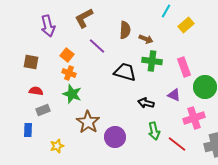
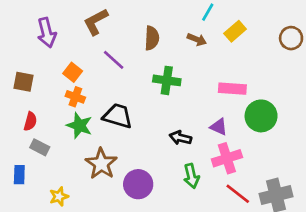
brown arrow: (146, 39) -> (197, 39), moved
green cross: (152, 61) -> (167, 80), moved
pink rectangle: (184, 67) -> (232, 89), turned -66
black trapezoid: (125, 72) -> (118, 116), moved
red semicircle: (36, 91) -> (30, 121), turned 96
gray rectangle: (43, 110) -> (40, 147), turned 48
pink cross: (194, 118) -> (227, 158), moved
red line: (177, 144) -> (238, 194), moved

